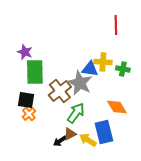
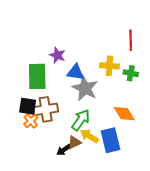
red line: (116, 25) -> (131, 40), moved
purple star: (25, 52) -> (57, 55), moved
blue triangle: (90, 69) -> (75, 72), moved
brown cross: (60, 91) -> (46, 109), moved, turned 30
yellow arrow: (88, 140) -> (89, 136), moved

